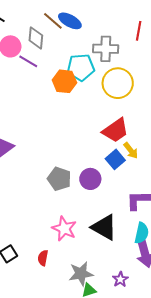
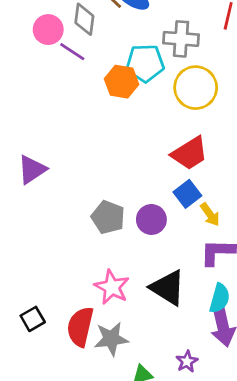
yellow arrow: (131, 151) -> (210, 214), moved
red semicircle: (43, 258) -> (80, 327), size x1.8
gray star: (81, 274) -> (111, 339), moved

